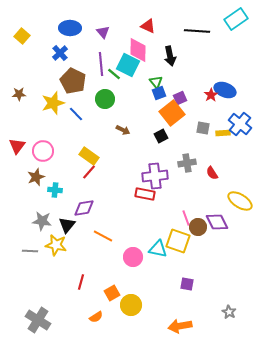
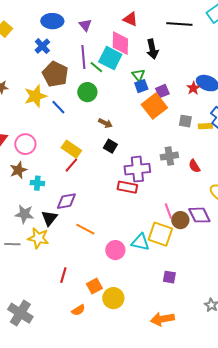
black square: (161, 136) -> (110, 146), moved, turned -32

